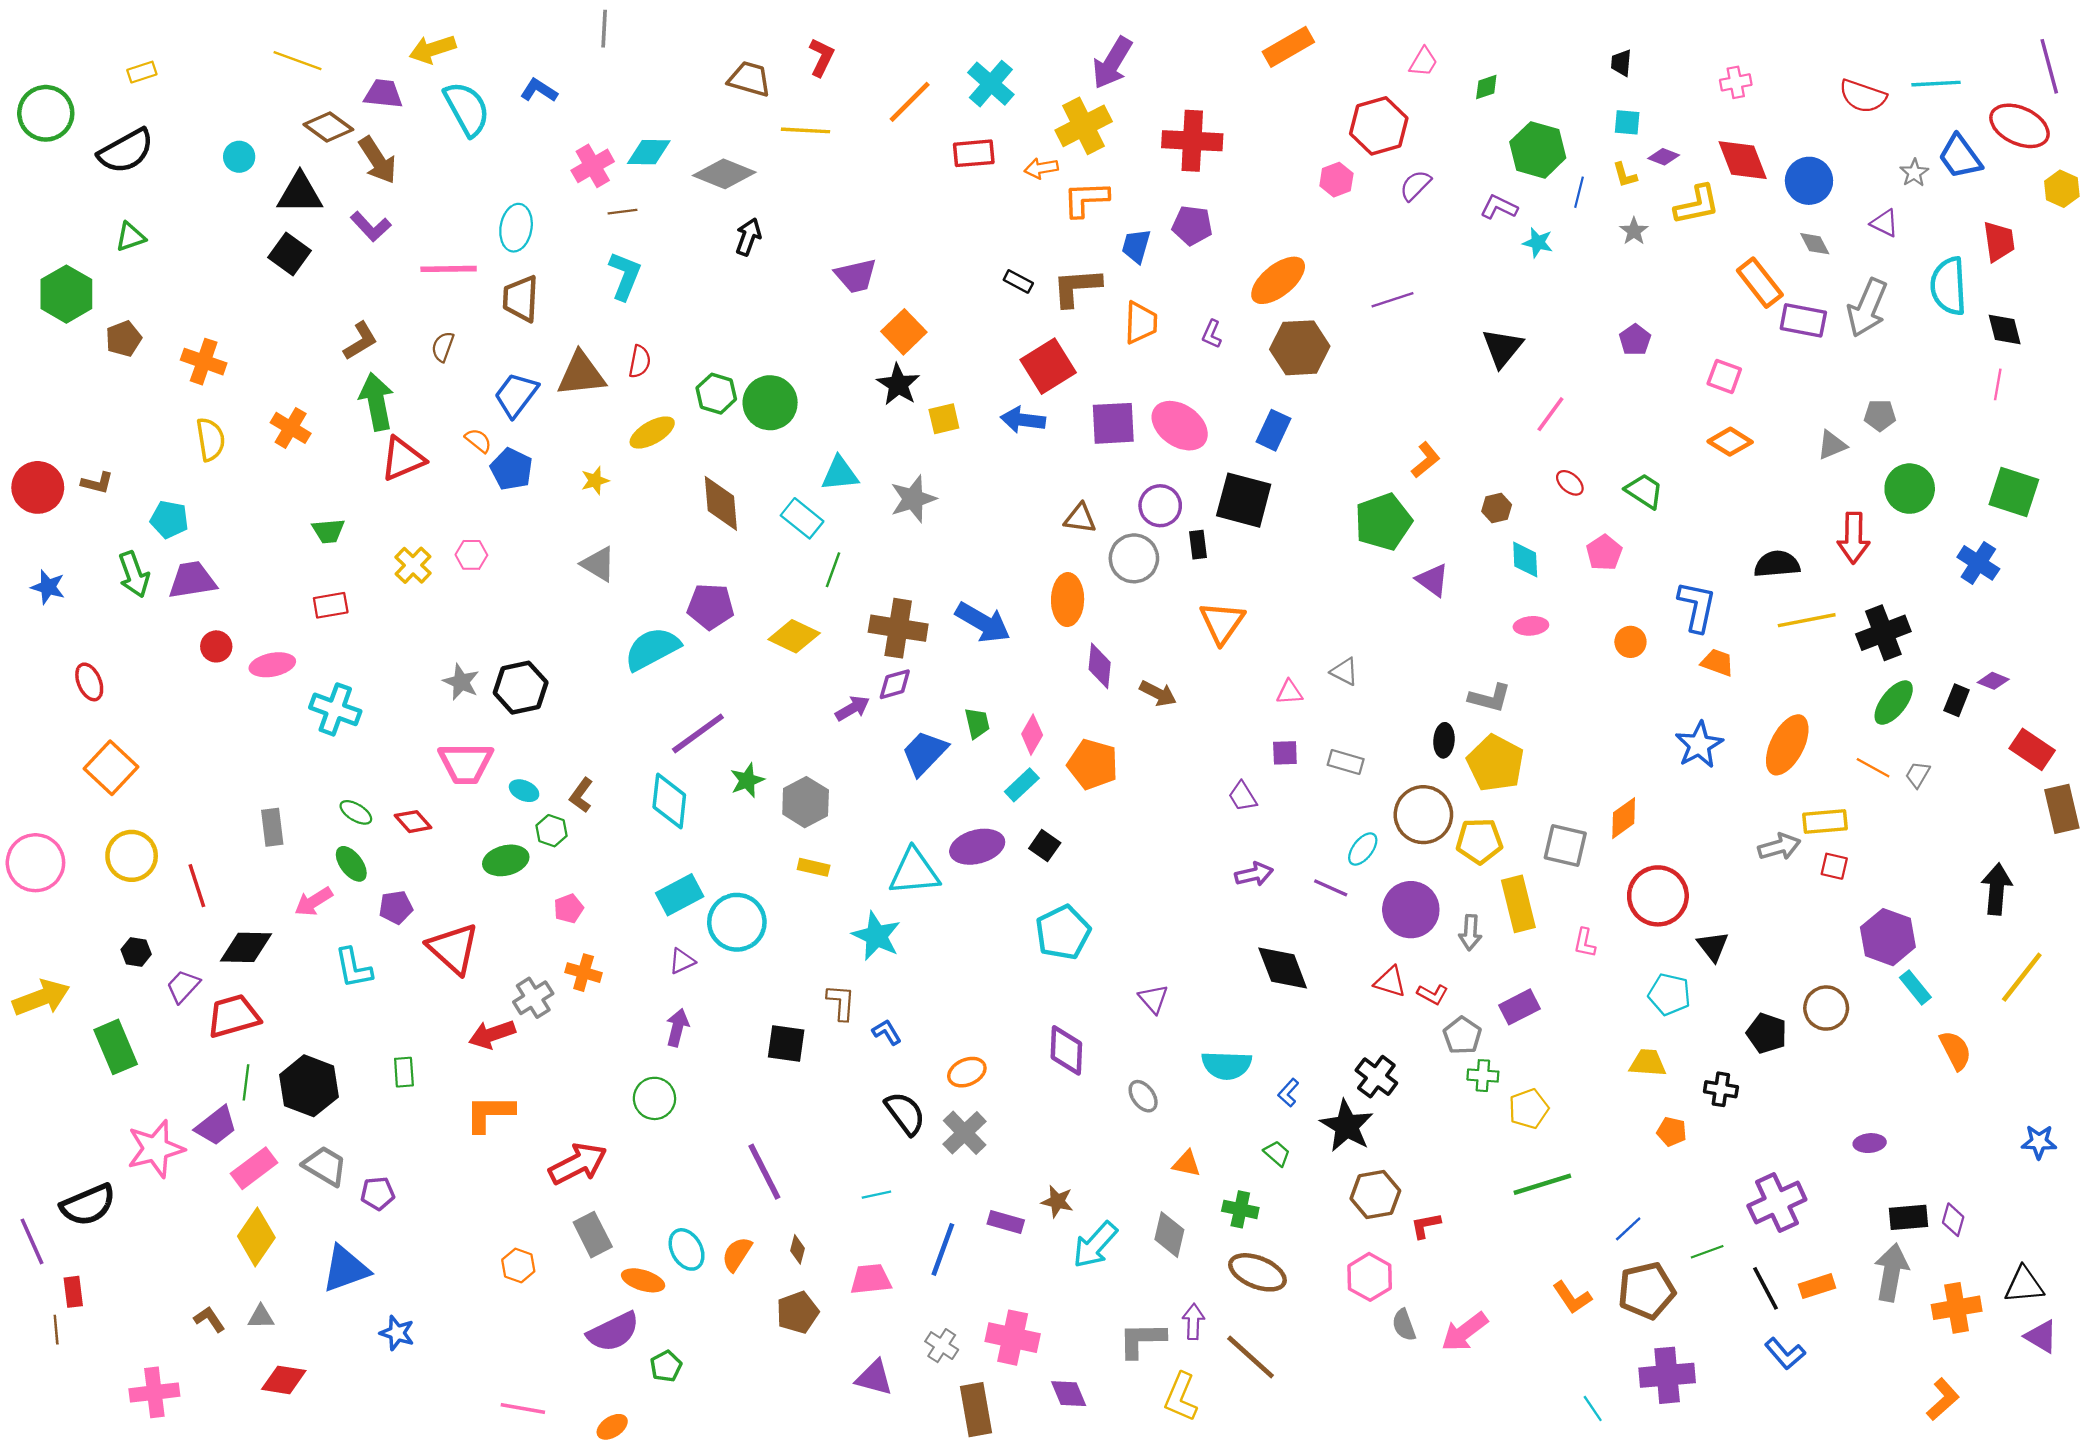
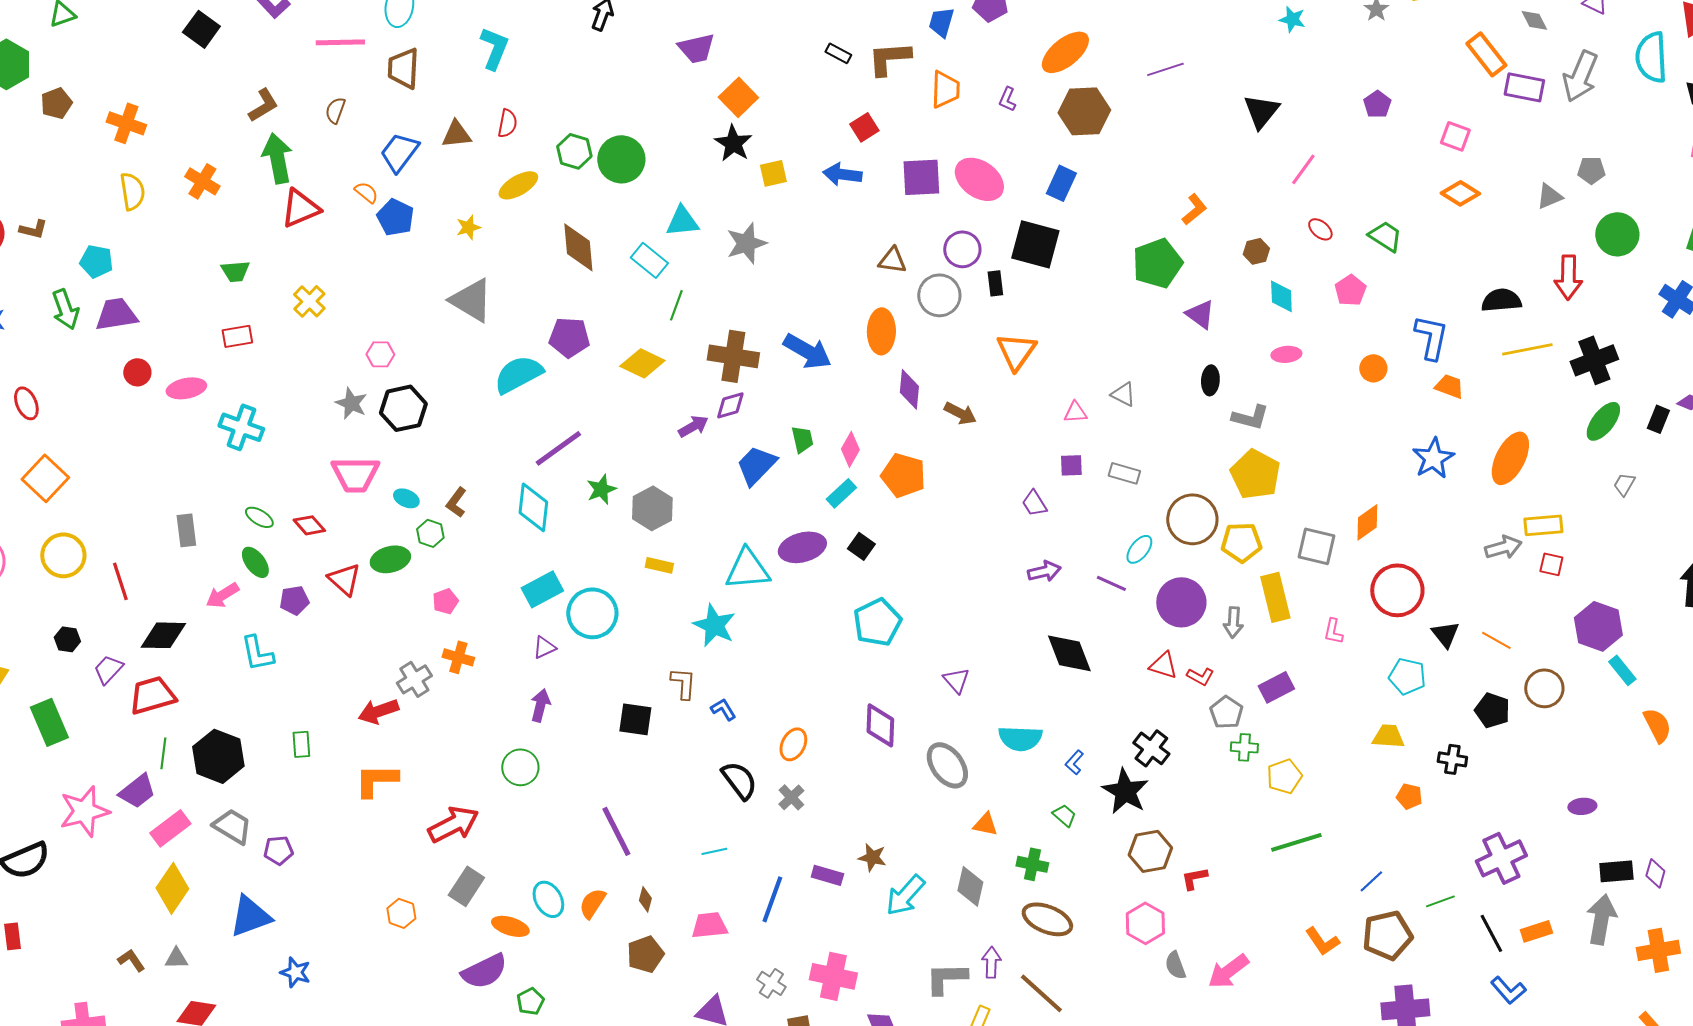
red square: (1048, 366) -> (864, 127), size x0.6
brown triangle: (581, 374) -> (456, 134), size x0.7
pink hexagon: (471, 555) -> (380, 354), moved
gray triangle: (598, 564) -> (471, 300), size x1.4
black ellipse: (1444, 740) -> (1210, 380), moved
orange line: (1873, 768) -> (1496, 640), moved
red triangle: (453, 949) -> (344, 579), moved, size x0.7
orange ellipse: (967, 1072) -> (793, 744), turned -40
gray ellipse: (1143, 1096) -> (947, 765), size x1.6
gray cross: (965, 1133) -> (791, 797), size x0.7
gray rectangle: (593, 1235) -> (466, 886), turned 60

